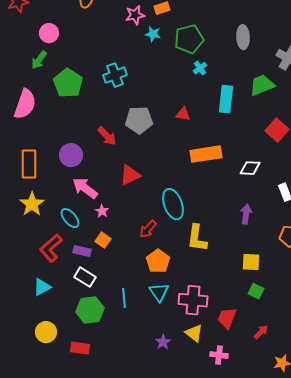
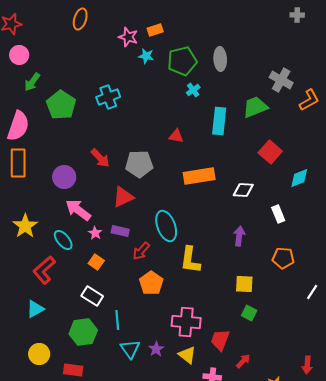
pink star: (135, 15) -> (128, 37), turned 30
pink circle: (49, 33) -> (19, 55), moved
gray ellipse: (243, 37) -> (220, 59), moved
gray pentagon: (139, 120) -> (139, 164), moved
orange rectangle: (29, 164) -> (18, 163), moved
purple rectangle: (82, 251) -> (120, 231), moved
white rectangle: (85, 277) -> (92, 296), moved
cyan triangle: (159, 292) -> (130, 349), moved
red arrow: (261, 332) -> (243, 361), moved
purple star: (163, 342) -> (156, 349), moved

